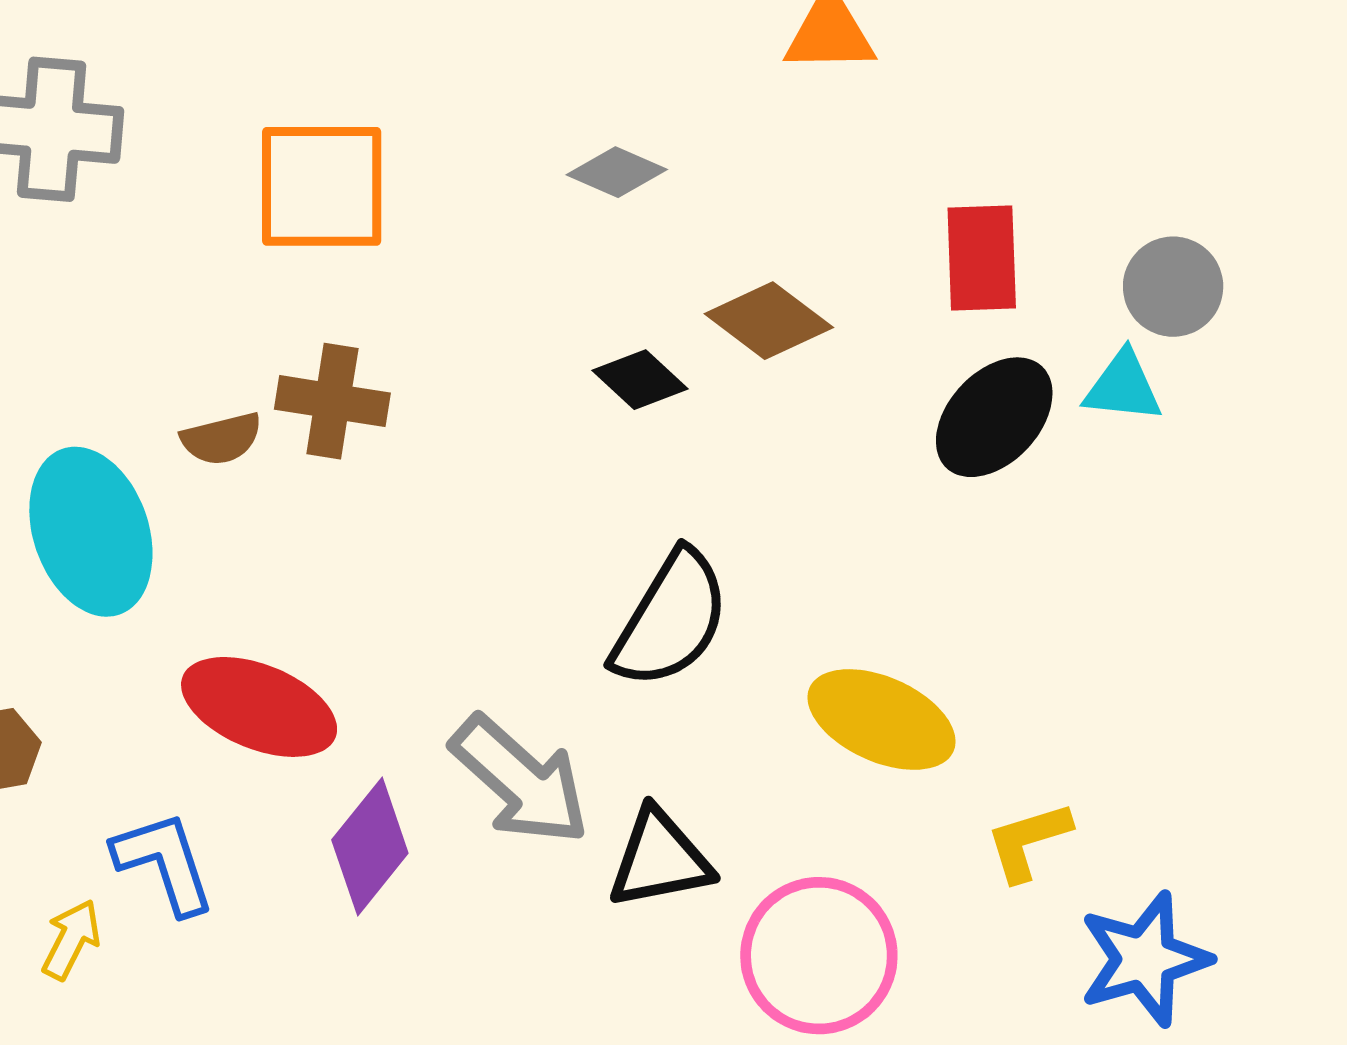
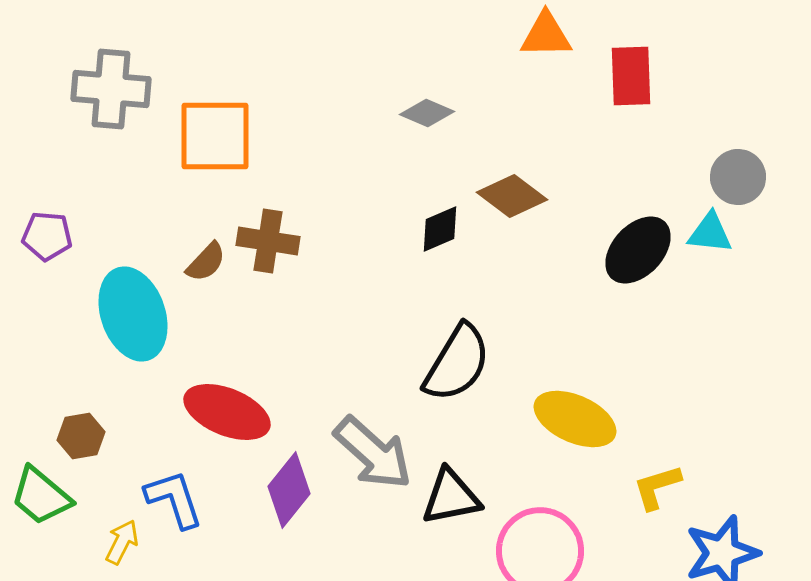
orange square: (322, 186) -> (215, 136), moved
red rectangle: (982, 258) -> (631, 76), moved
black diamond: (640, 380) -> (440, 229), turned -66
brown semicircle: (221, 439) -> (206, 262), turned -33

